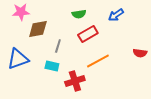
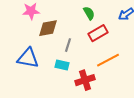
green semicircle: (79, 14) -> (89, 13), turned -112
blue triangle: (18, 59) -> (28, 58), turned 30

